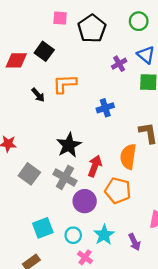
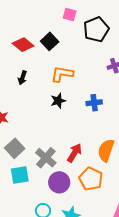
red diamond: (16, 60) -> (23, 45), turned 30
black arrow: (38, 95) -> (22, 78), moved, turned 48
black star: (69, 145) -> (58, 101), moved, size x0.7
cyan square: (43, 228) -> (20, 175), moved

